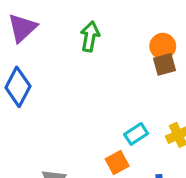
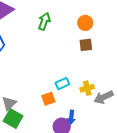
orange circle: (163, 46) -> (85, 23), moved

